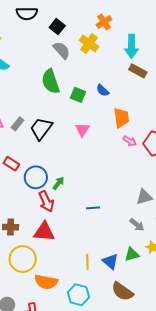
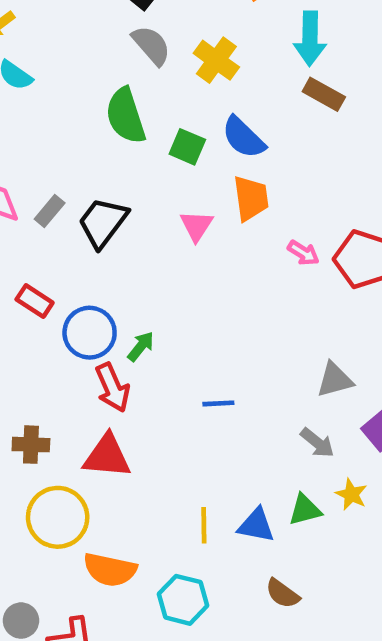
yellow cross: (89, 44) -> (216, 60), moved
blue semicircle: (103, 90) -> (243, 137), size x1.5
orange trapezoid: (121, 118) -> (251, 198), moved
blue triangle: (110, 261) -> (256, 525), turned -30
brown semicircle: (122, 291) -> (283, 594), size x0.7

